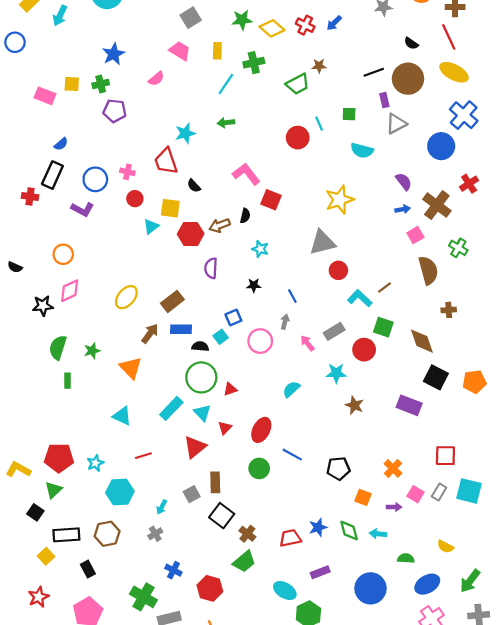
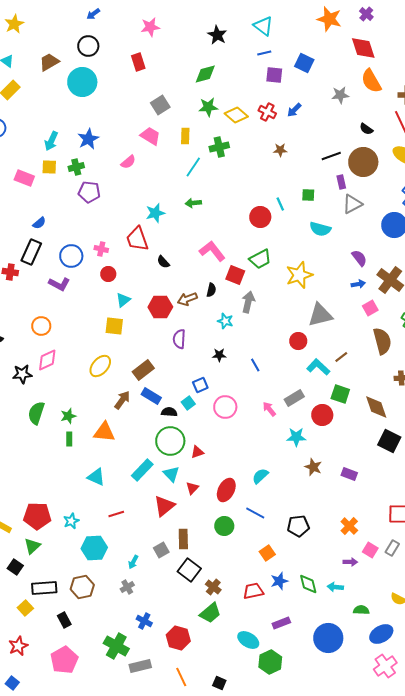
cyan arrow: (60, 16) -> (51, 141), moved
green trapezoid: (298, 84) -> (260, 259), moved
yellow square: (170, 208) -> (114, 326), moved
gray triangle: (322, 243) -> (320, 315), moved
gray arrow: (285, 322) -> (248, 302), moved, size x1.5
blue rectangle: (181, 329) -> (151, 396), turned 30
orange triangle: (131, 368) -> (104, 432), turned -40
green rectangle: (67, 381) -> (69, 439), moved
cyan semicircle: (291, 389) -> (260, 476), moved
purple rectangle: (409, 405) -> (349, 474), moved, size x0.7
orange square: (363, 497) -> (267, 553), moved, turned 35

